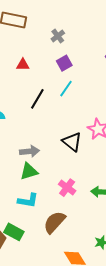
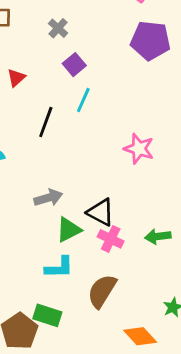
red triangle: (23, 65) -> (16, 78), turned -32
black triangle: (72, 142) -> (101, 212), moved
green triangle: (29, 171) -> (69, 230), moved

